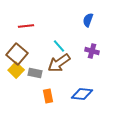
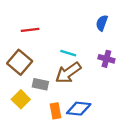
cyan line: (59, 46) -> (68, 53), turned -32
yellow square: (16, 70) -> (21, 99), moved
blue diamond: (82, 94) -> (79, 109), moved

